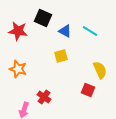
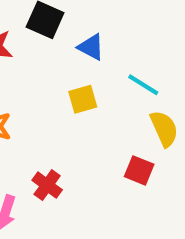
cyan line: (90, 31) -> (143, 85), moved

